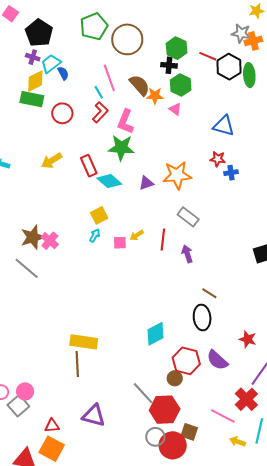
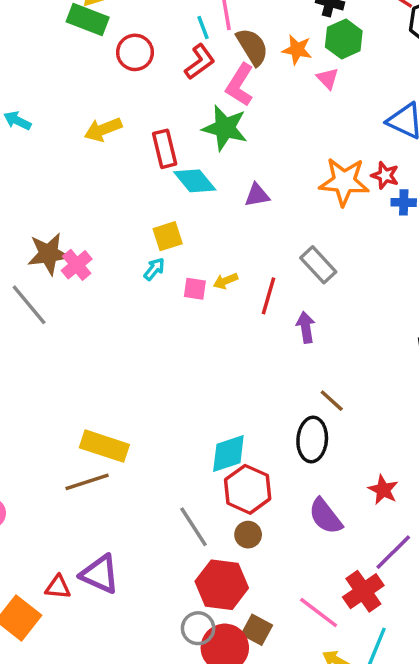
brown semicircle: (140, 85) -> (252, 47), moved
orange star: (177, 175) -> (344, 182), moved
red hexagon: (186, 361) -> (248, 489), moved
brown line: (77, 364) -> (87, 482), turned 65
gray line: (143, 393) -> (194, 527), moved
red triangle: (52, 426) -> (58, 587), moved

